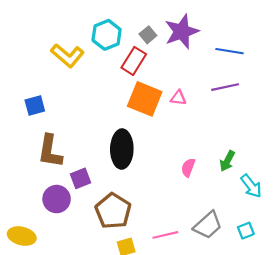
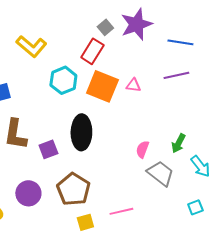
cyan hexagon: (107, 35) -> (63, 80), moved
purple square: (80, 178) -> (48, 149), moved
purple circle: (57, 199) -> (28, 193), moved
gray trapezoid: (208, 225) -> (160, 173), moved, turned -100

